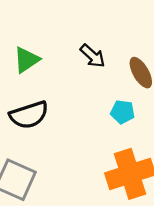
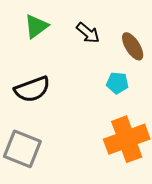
green triangle: (26, 60) -> (36, 26), moved

